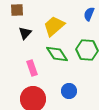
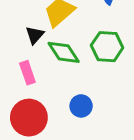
black triangle: (25, 33) -> (35, 35), moved

